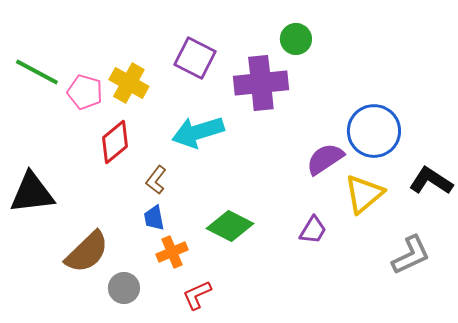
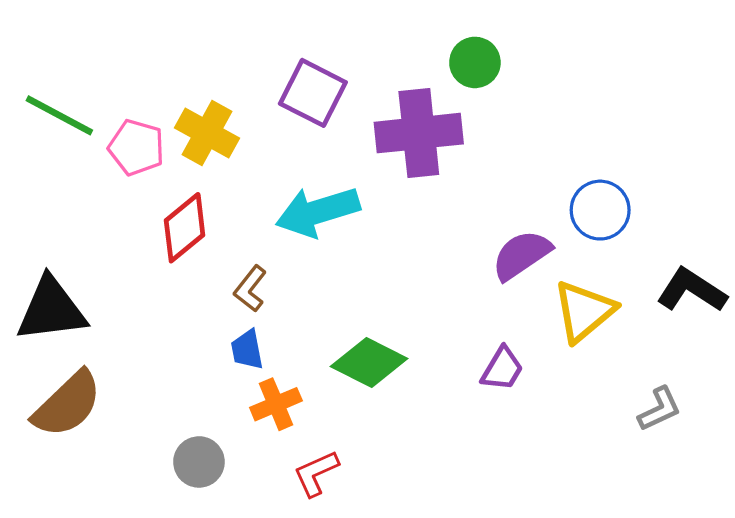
blue circle: (374, 131) -> (600, 210), size x0.7
brown semicircle: (87, 252) -> (67, 404), moved
gray L-shape: (411, 255) -> (659, 409), size x0.7

